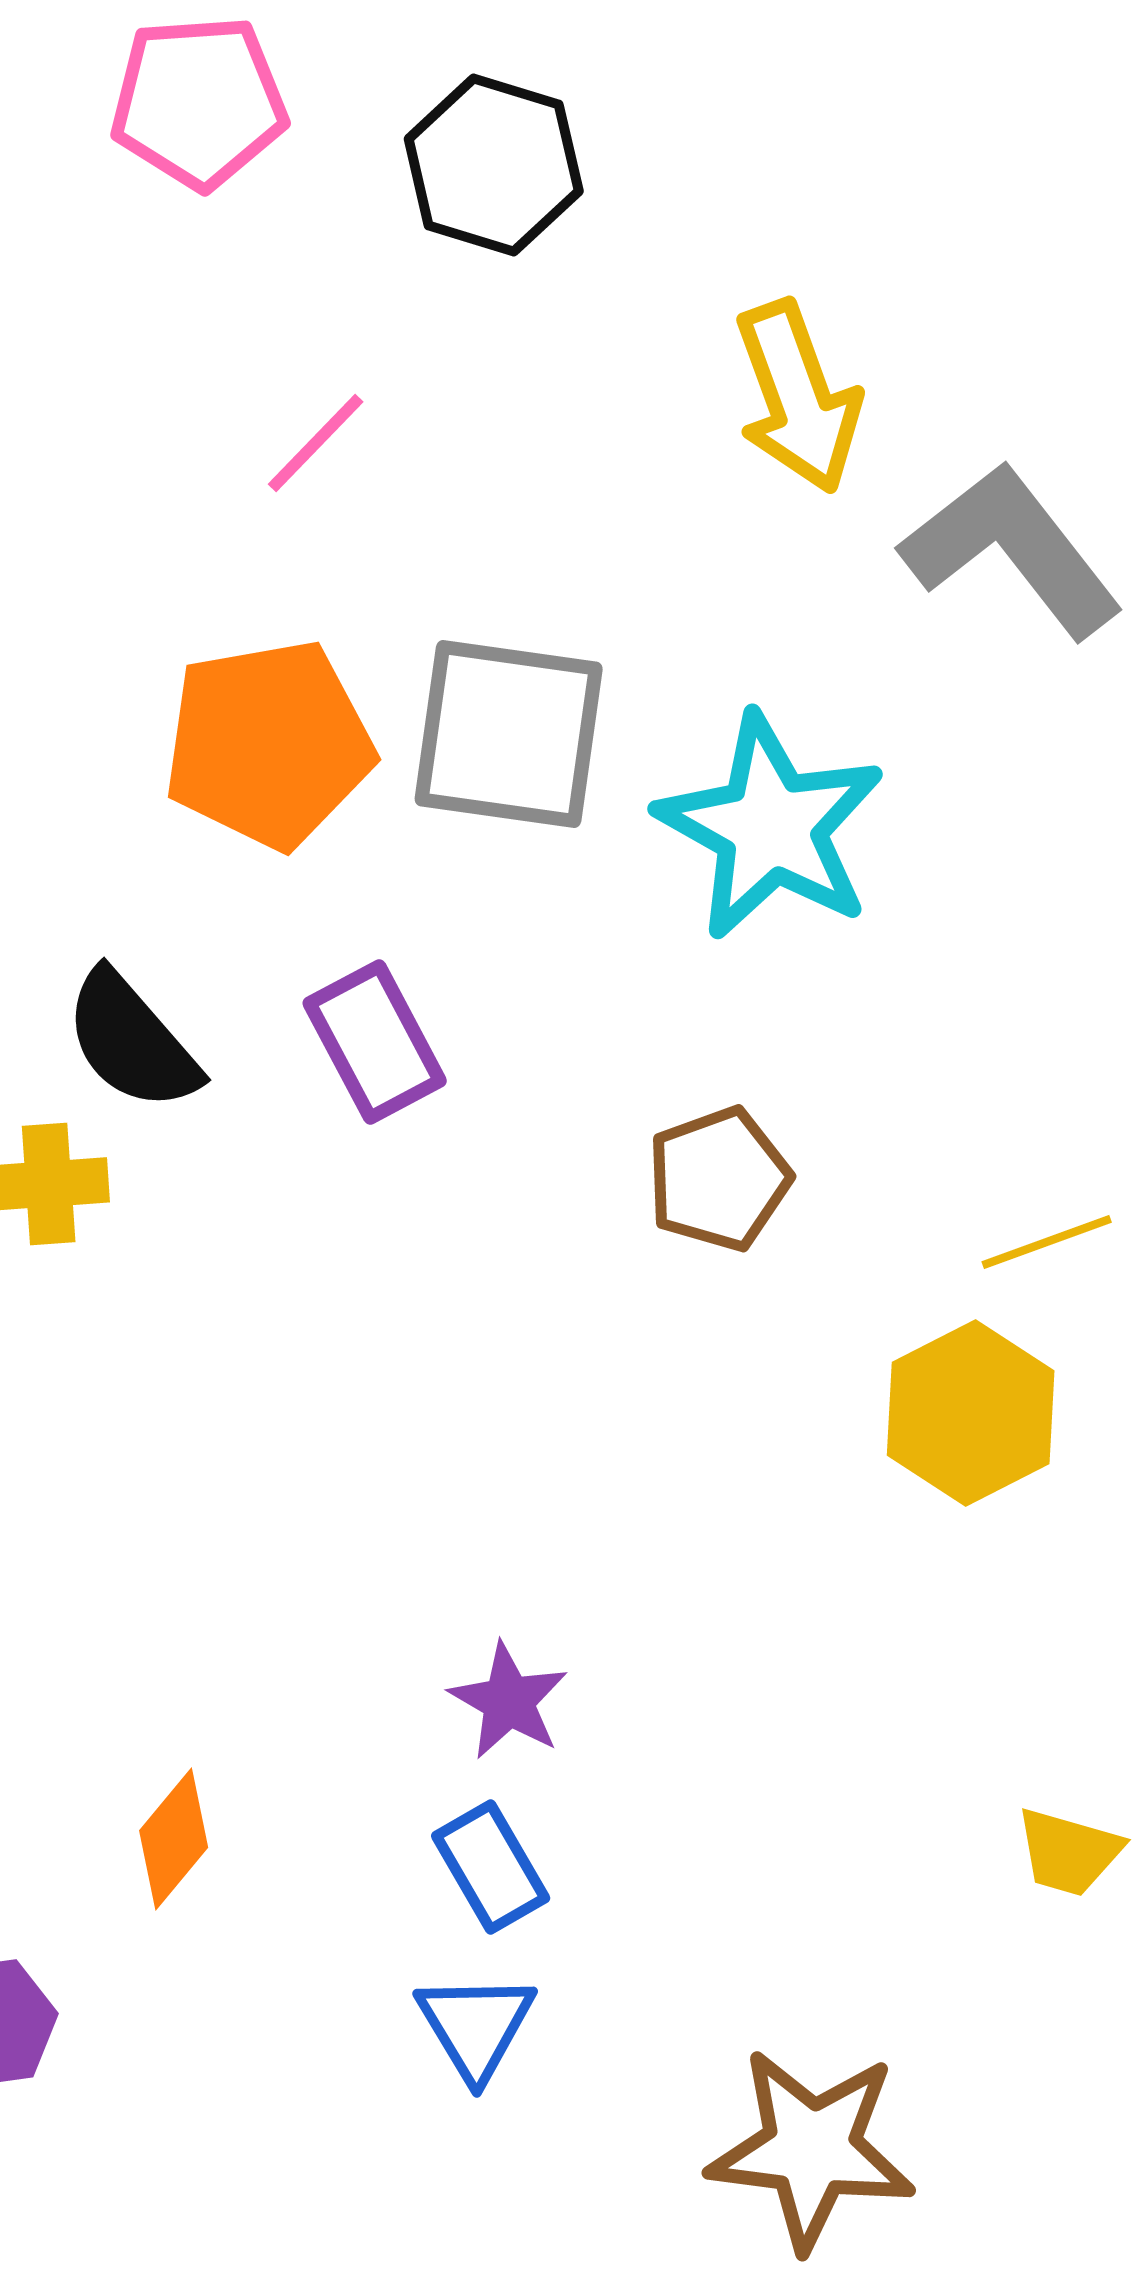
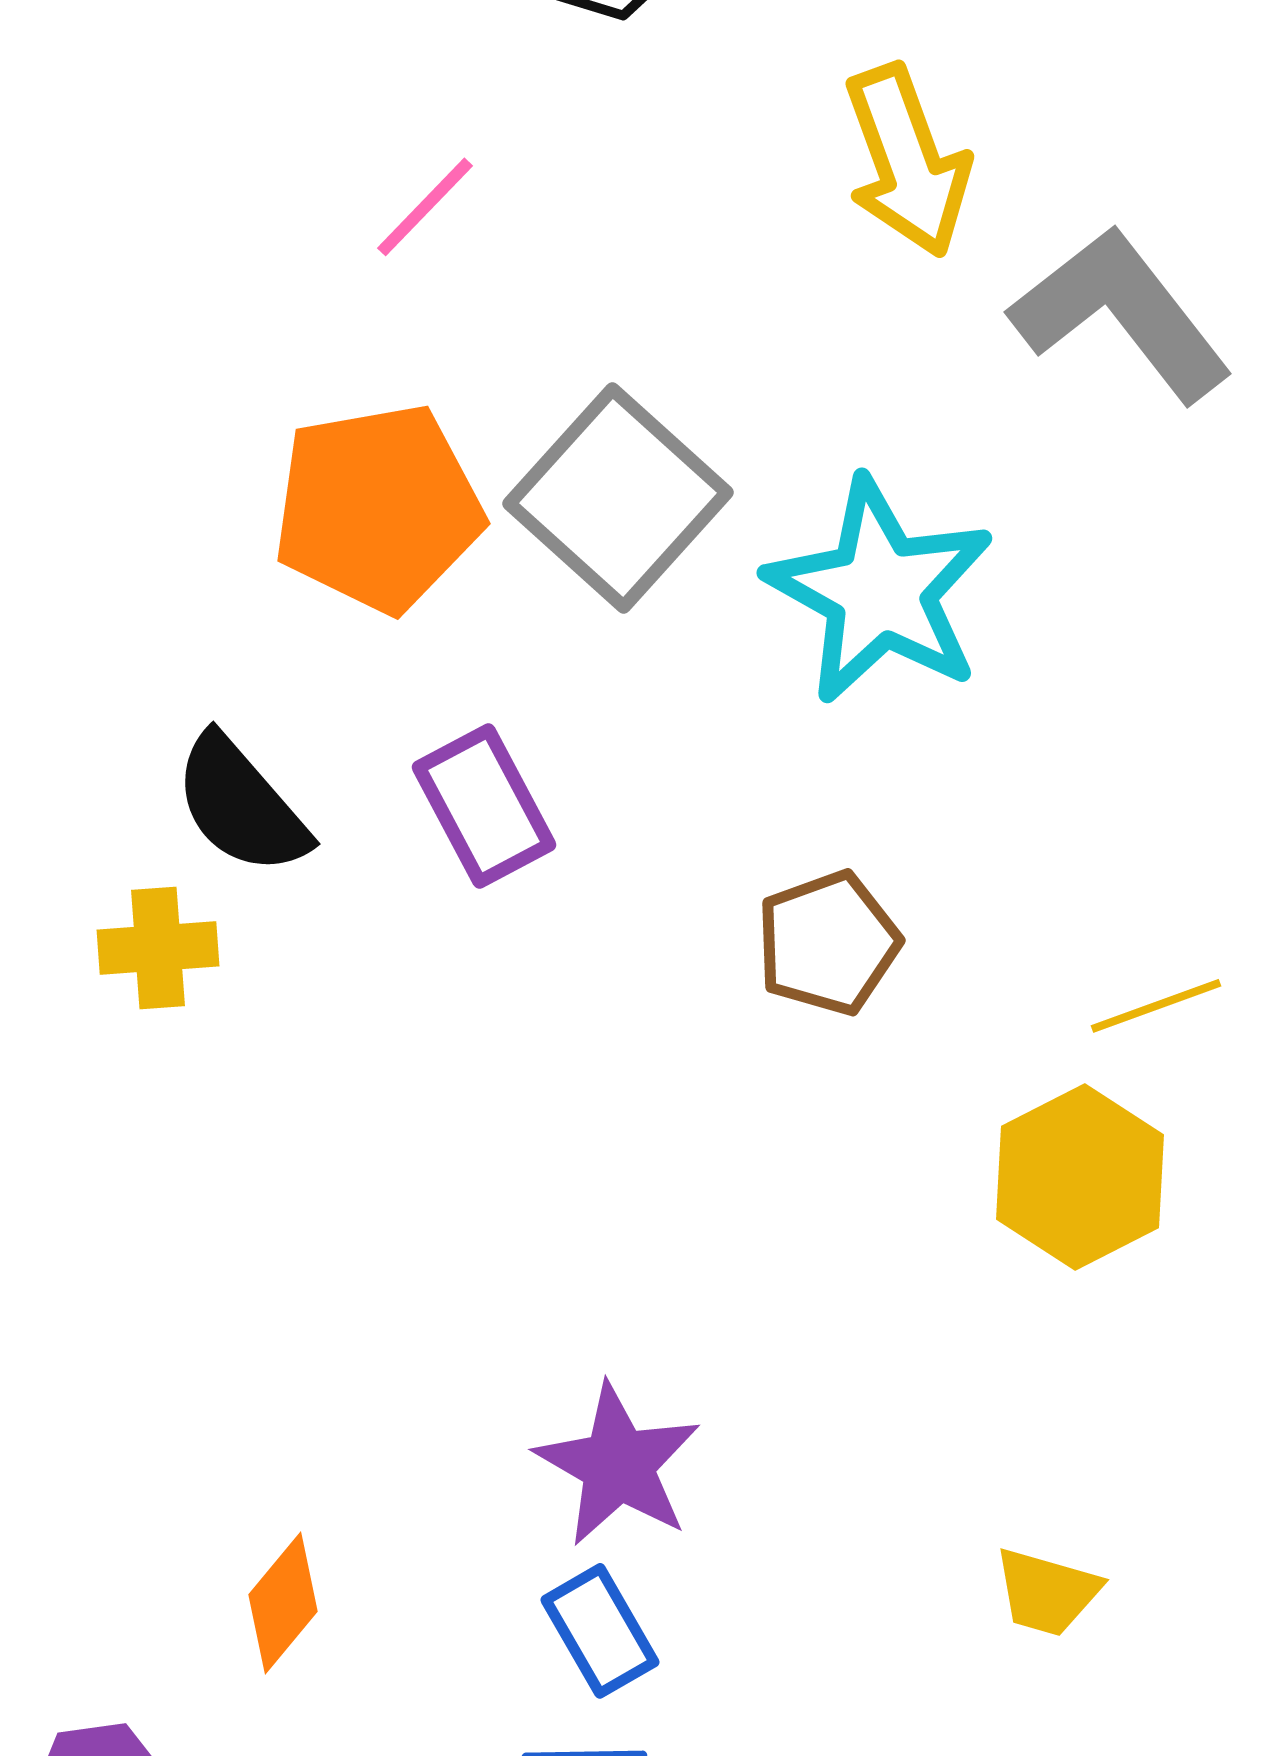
gray square: (509, 734) -> (618, 498), turned 34
purple star: (509, 1701) -> (618, 1465), size x1.4
yellow trapezoid: (1069, 1852) -> (1047, 1592), moved

